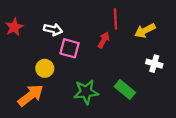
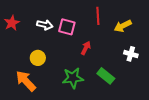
red arrow: (104, 40) -> (86, 48), moved
pink square: (70, 48) -> (67, 27), moved
orange arrow: (31, 95) -> (26, 81), turned -95

